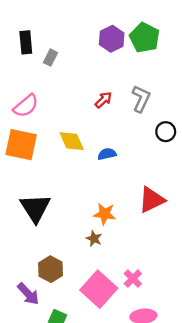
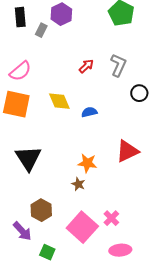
purple hexagon: (112, 39) -> (61, 14), moved

